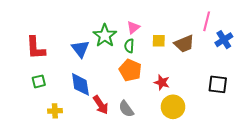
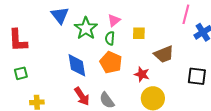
brown trapezoid: (184, 44) -> (164, 54), moved
blue triangle: (80, 49) -> (60, 15), moved
blue diamond: (80, 84) -> (77, 65), moved

